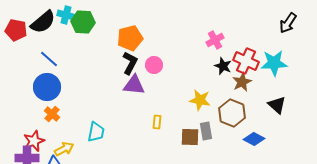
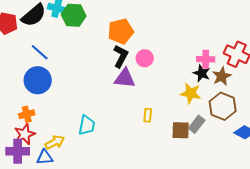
pink cross: (215, 40) -> (206, 59), moved, turned 30
black star: (223, 66) -> (202, 73), moved
brown star: (242, 82) -> (222, 76), moved
orange cross: (52, 114) -> (27, 114), moved, turned 35
gray rectangle: (206, 131) -> (197, 124), turned 48

